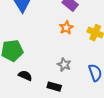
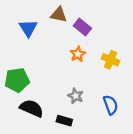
black semicircle: (25, 76) -> (32, 108), size x1.5

